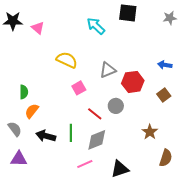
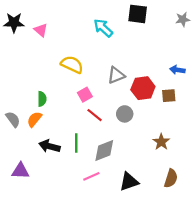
green semicircle: (24, 92) -> (42, 99), moved
brown square: (164, 95) -> (169, 96), moved, turned 32
red line: (95, 114) -> (95, 115), moved
gray semicircle: (15, 129) -> (13, 119), moved
brown semicircle: (166, 158) -> (171, 178), moved

